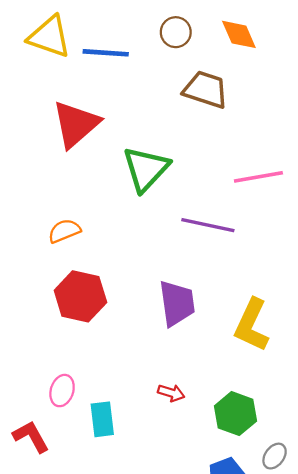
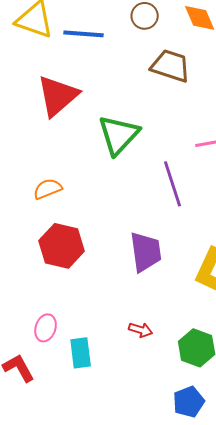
purple line: (208, 225) -> (173, 184), turned 60

